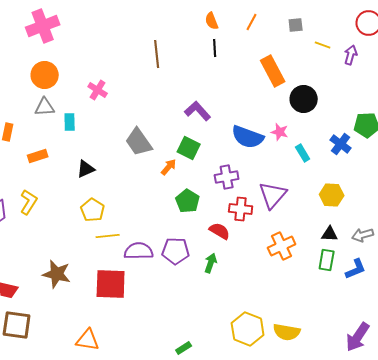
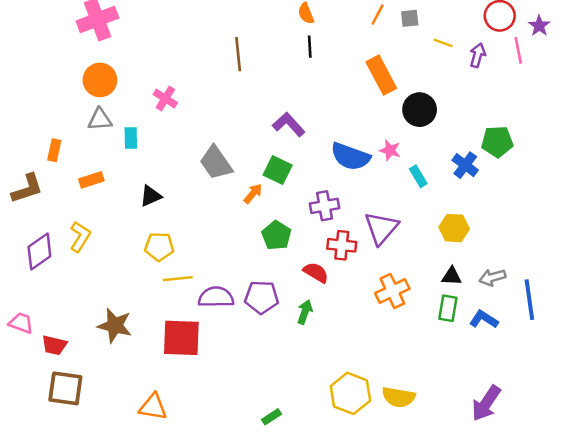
orange line: (252, 22) -> (378, 15), moved
yellow pentagon: (93, 210) -> (159, 247), turned -30
blue L-shape: (356, 269) -> (484, 319), turned -125

